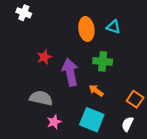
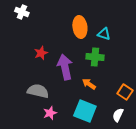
cyan triangle: (113, 27) -> (104, 34), moved

